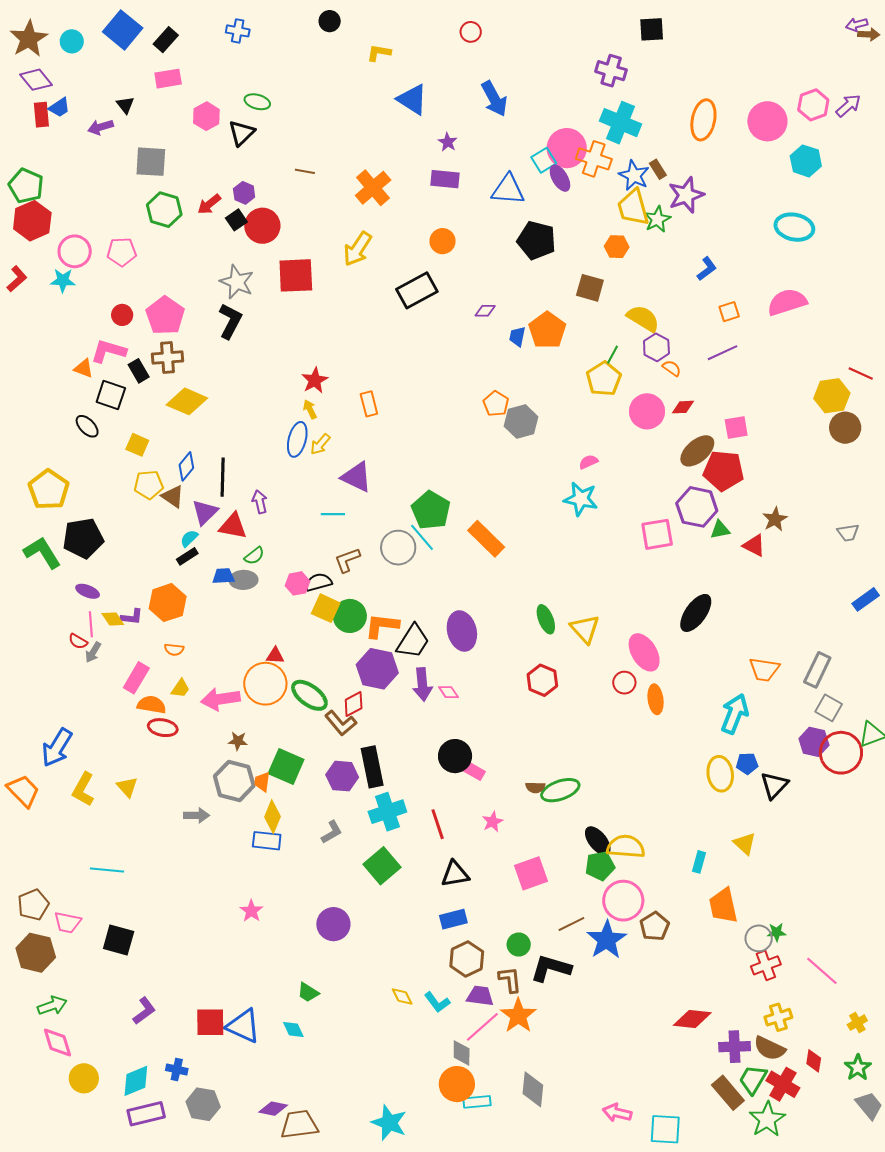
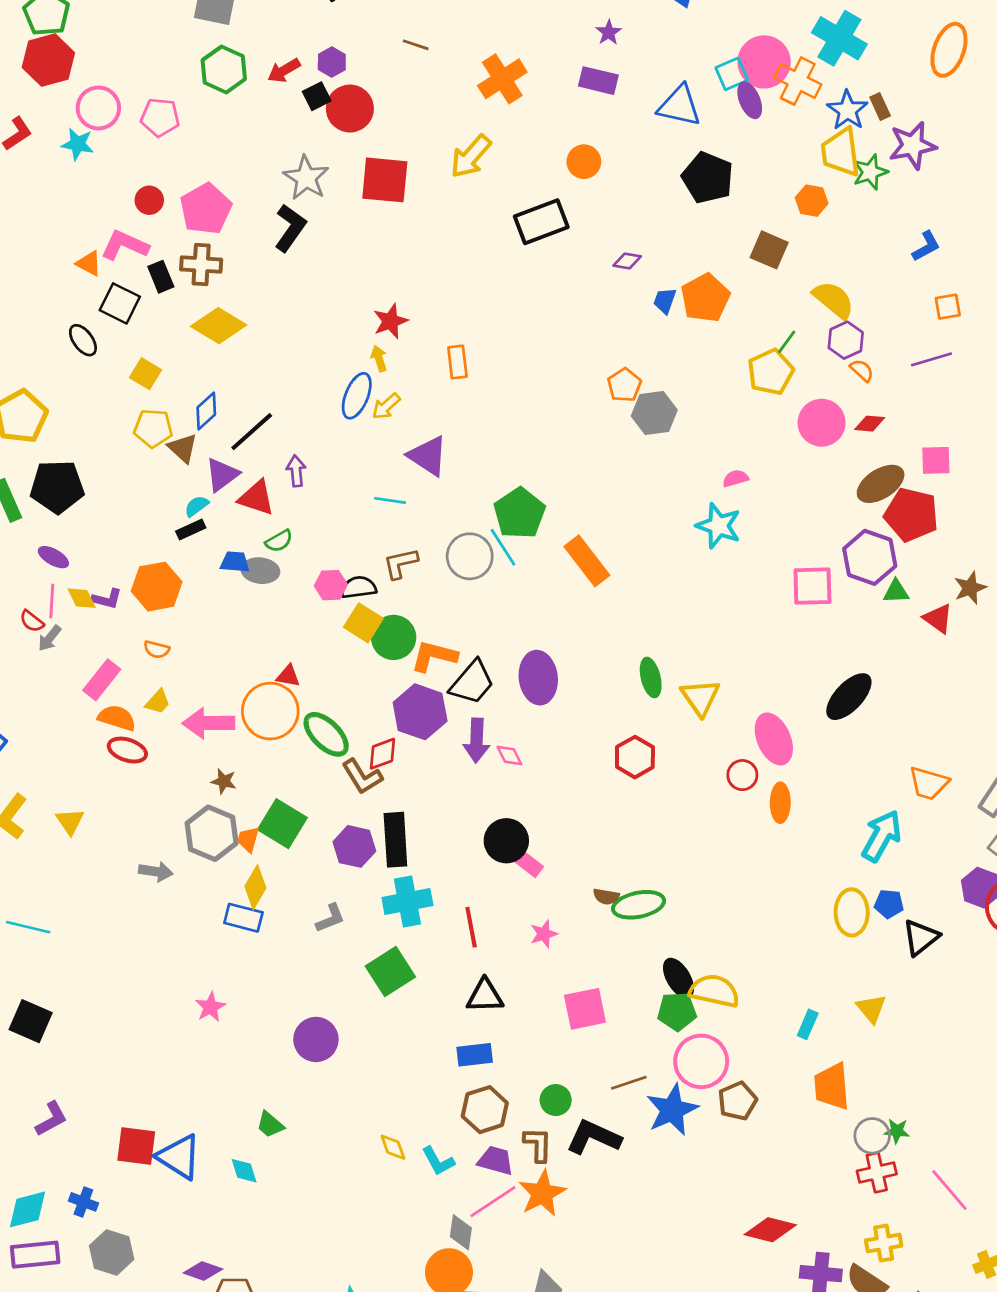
black line: (223, 477) -> (252, 432), turned 39

